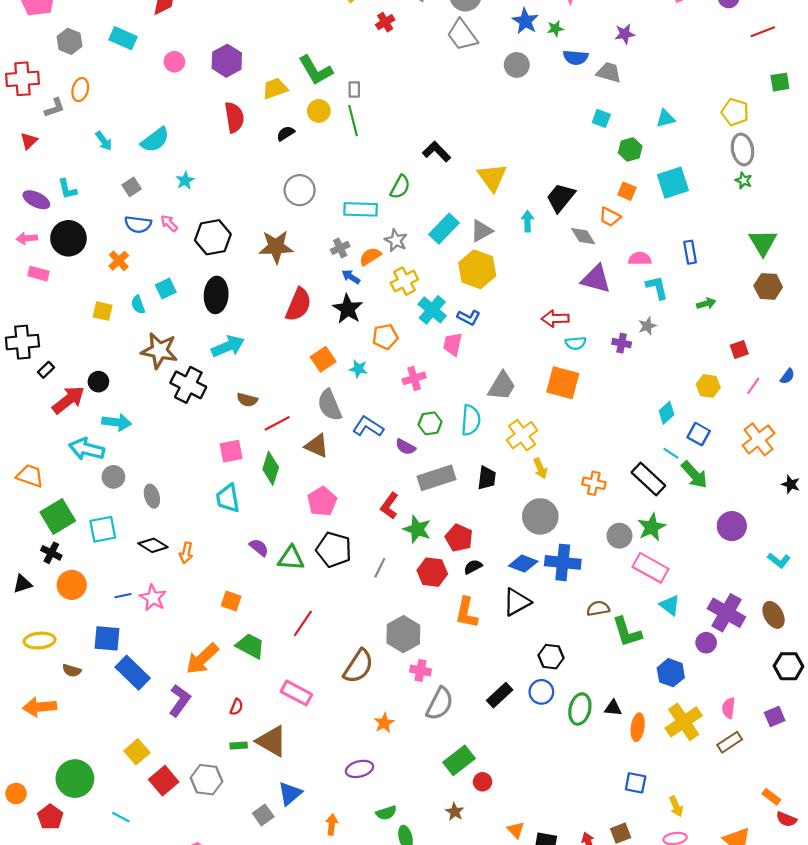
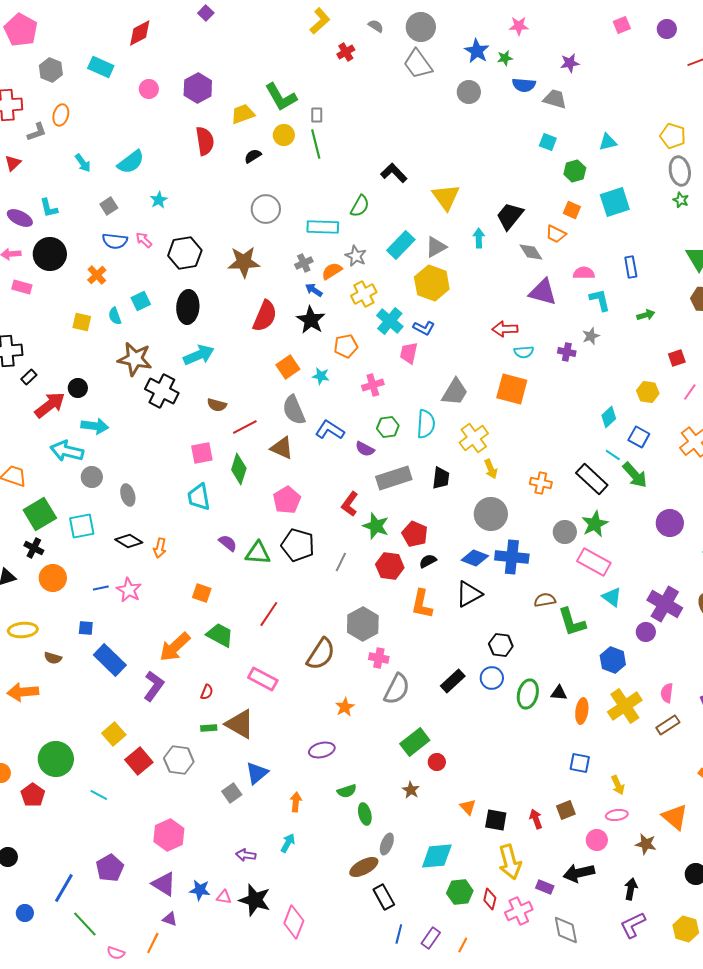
blue square: (107, 638) -> (86, 628), size x0.6

